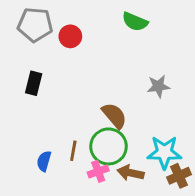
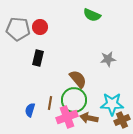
gray pentagon: (35, 25) -> (18, 29), moved
red circle: (70, 36) -> (40, 27), moved
black rectangle: (34, 83) -> (38, 58), moved
pink cross: (98, 171) -> (67, 117), size x1.5

